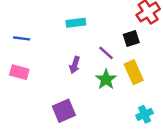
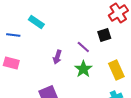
cyan rectangle: (76, 23) -> (36, 22), moved, turned 42
yellow rectangle: (134, 72) -> (116, 70), moved

